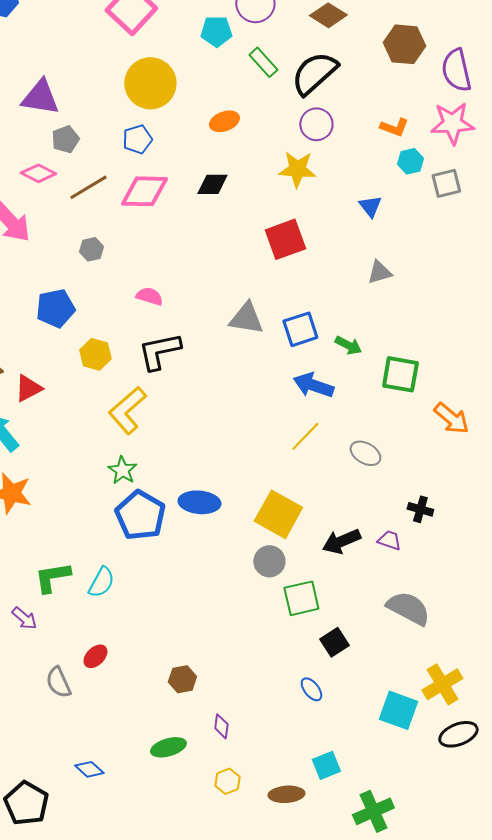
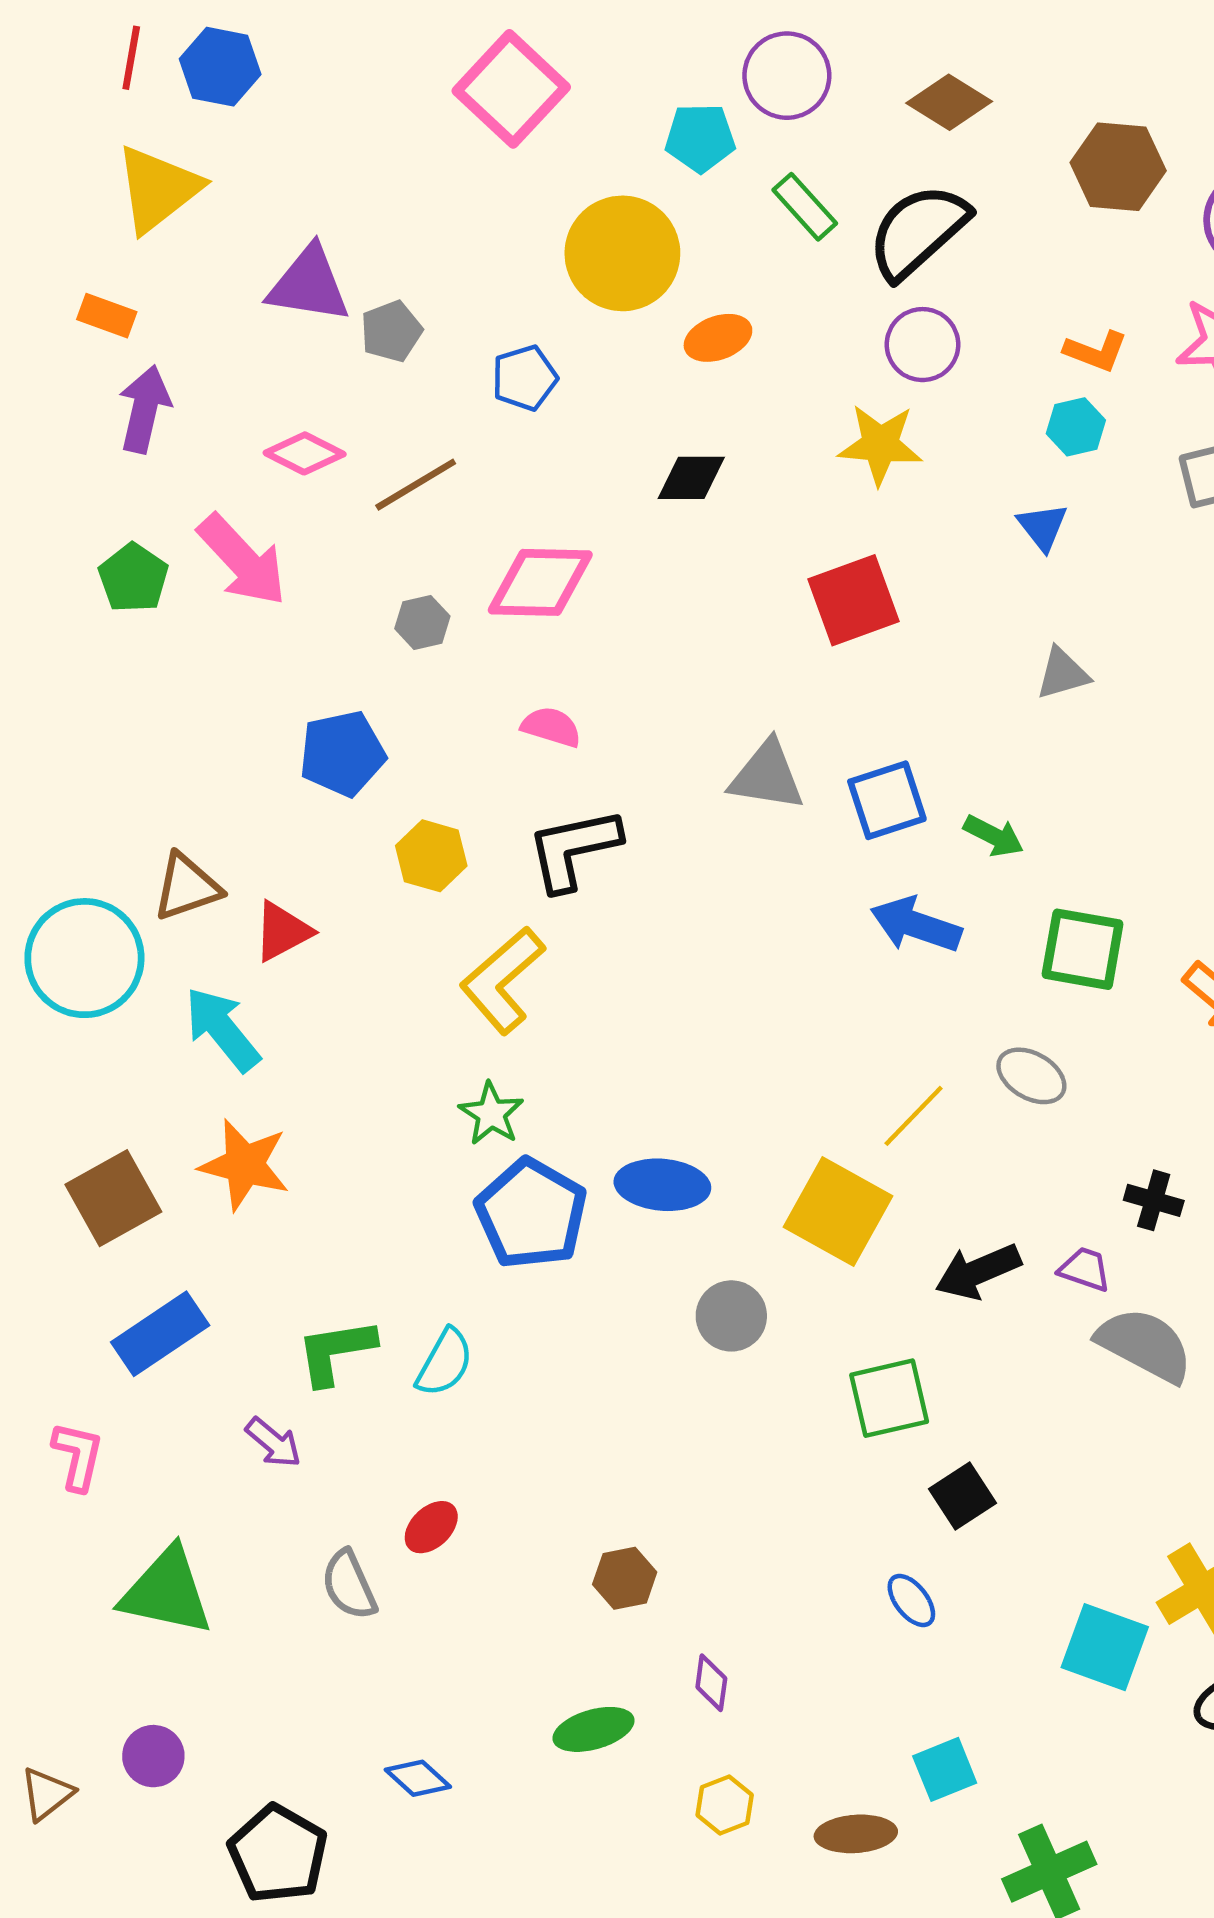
yellow circle: (150, 83) -> (622, 253), moved
gray pentagon: (65, 139) -> (391, 331), moved
cyan hexagon: (410, 161) -> (1076, 427), moved
pink diamond: (144, 191) -> (540, 582), moved
green square: (400, 374) -> (1083, 949), moved
yellow line: (305, 436) -> (914, 1116), moved
gray circle: (269, 561) -> (731, 1316), moved
gray semicircle: (408, 608) -> (1145, 1345), moved

